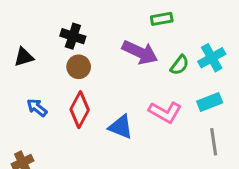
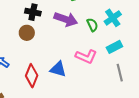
black cross: (73, 36) -> (33, 12), moved
green semicircle: (179, 65) -> (92, 25), turned -56
red diamond: (80, 110) -> (32, 76), moved

